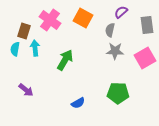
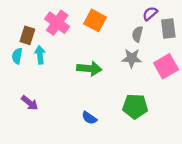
purple semicircle: (121, 12) -> (150, 14), moved
gray semicircle: (110, 30) -> (137, 34), moved
green arrow: (65, 60) -> (89, 69), moved, turned 65
blue semicircle: (78, 103) -> (89, 118), turned 64

